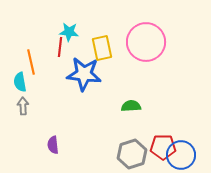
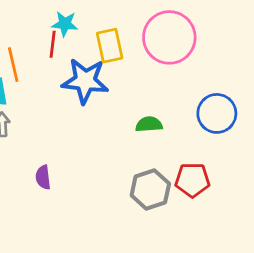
blue circle: (181, 155) -> (217, 113), moved

